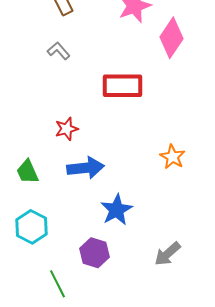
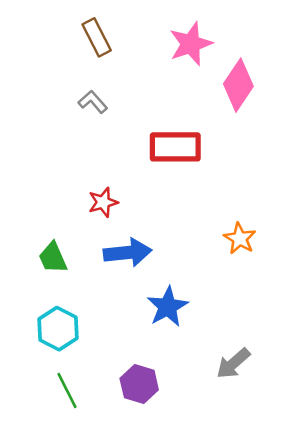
purple hexagon: (95, 253) -> (139, 384), moved
green line: (58, 284) -> (67, 390), moved

